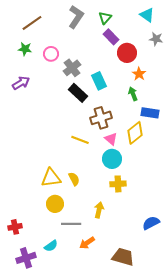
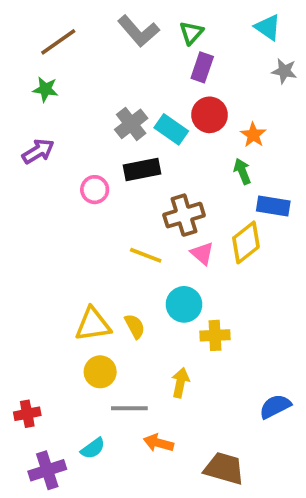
gray L-shape: (76, 17) -> (138, 31), turned 105
purple rectangle: (111, 37) -> (202, 67), turned 63
red circle: (127, 53) -> (210, 115), moved
pink circle: (51, 54) -> (95, 190), moved
cyan rectangle: (99, 81) -> (171, 129), moved, turned -30
black rectangle: (78, 93) -> (142, 170), turned -54
cyan circle: (112, 159) -> (184, 304), moved
orange arrow: (87, 243) -> (158, 443), turned 49

